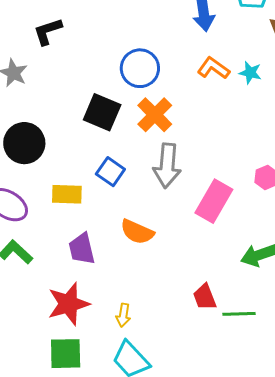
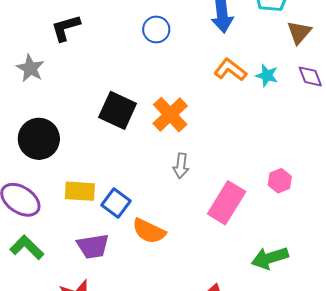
blue circle: (140, 68) -> (156, 29), moved, size x0.7
gray arrow: (167, 166) -> (181, 166), size x0.6
blue square: (110, 172) -> (116, 203), moved
purple trapezoid: (82, 249) -> (93, 246), turned -88

